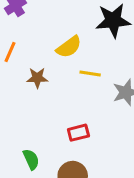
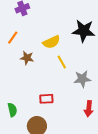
yellow line: (90, 73) -> (62, 62), turned 40

